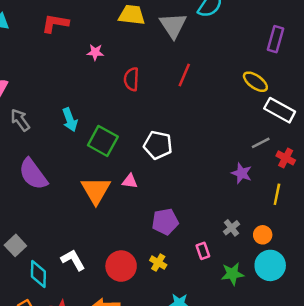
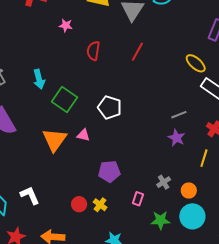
gray line: (261, 143) -> (179, 115), moved
pink rectangle: (203, 251) -> (138, 199), turned 32
red circle: (121, 266) -> (79, 204), moved, size x0.6

